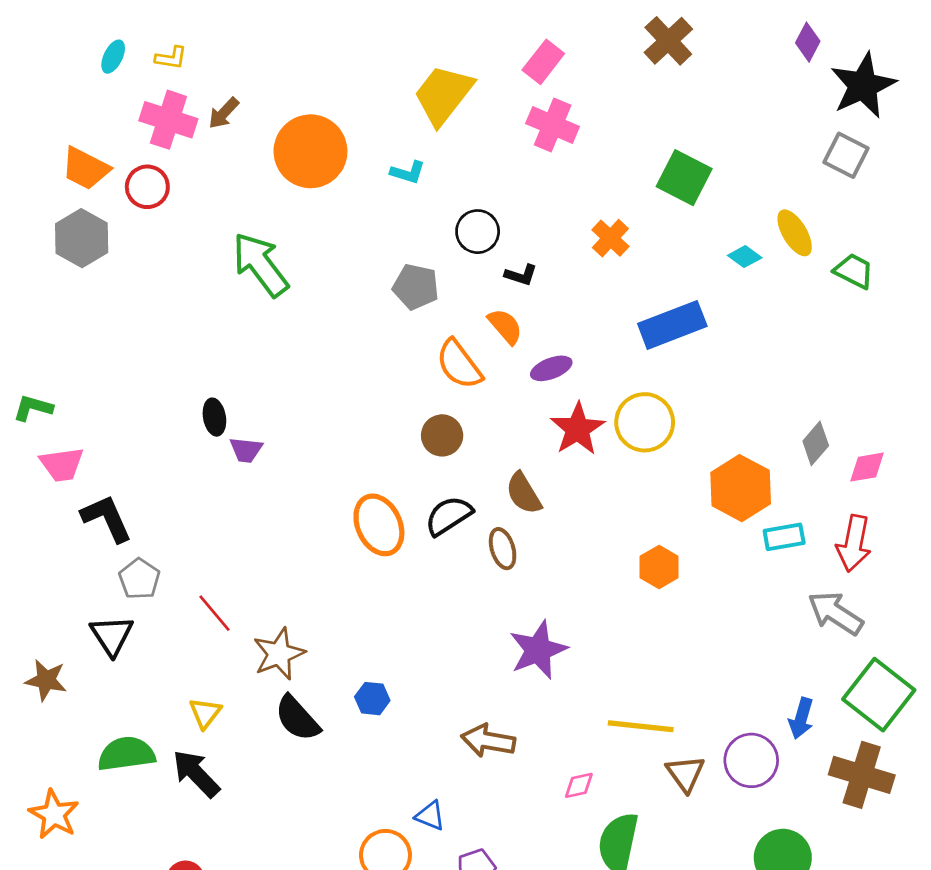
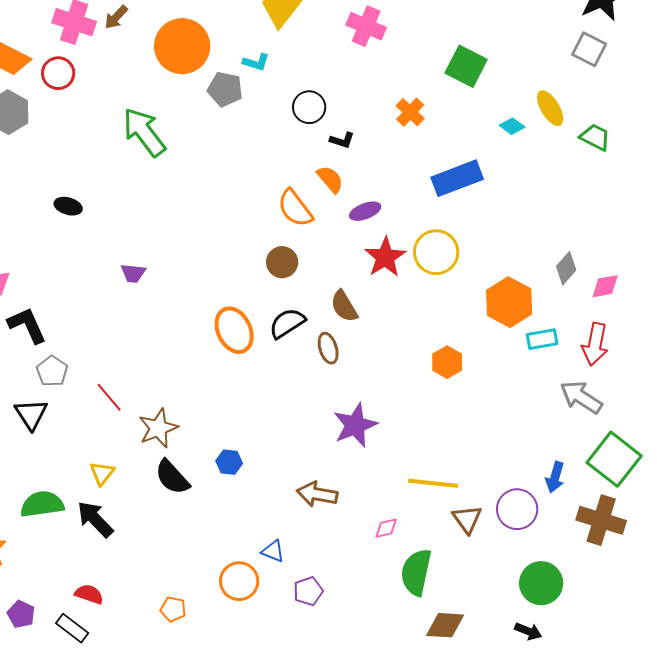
gray pentagon: (416, 287) -> (225, 89), moved
black ellipse: (214, 417) -> (68, 206), moved, turned -64

